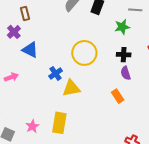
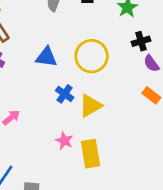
blue triangle: (30, 50) -> (46, 57), moved
pink star: (32, 126) -> (64, 141), moved

